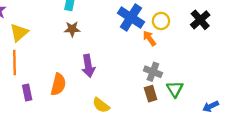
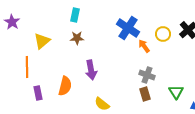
yellow circle: (161, 21) -> (163, 34), moved
yellow triangle: (19, 33) -> (42, 41), moved
green triangle: (175, 89) -> (176, 92), moved

